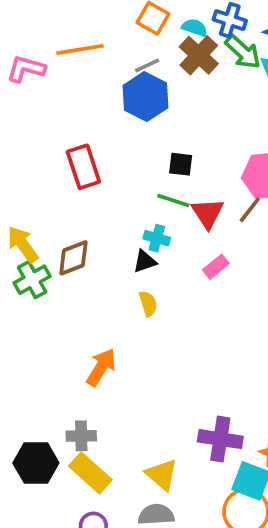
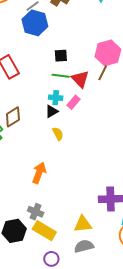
pink rectangle: (216, 267) -> (74, 102), moved
gray cross: (81, 436) -> (36, 212), turned 35
yellow triangle: (162, 475) -> (83, 224), turned -36

